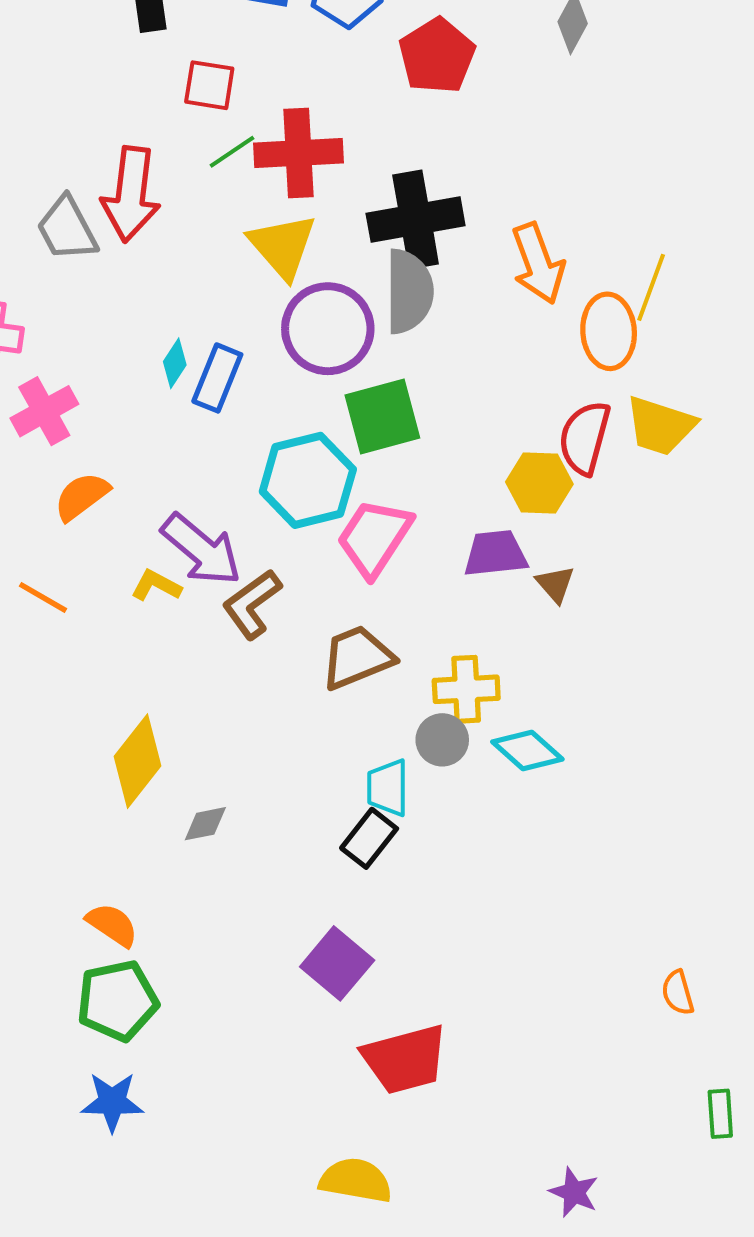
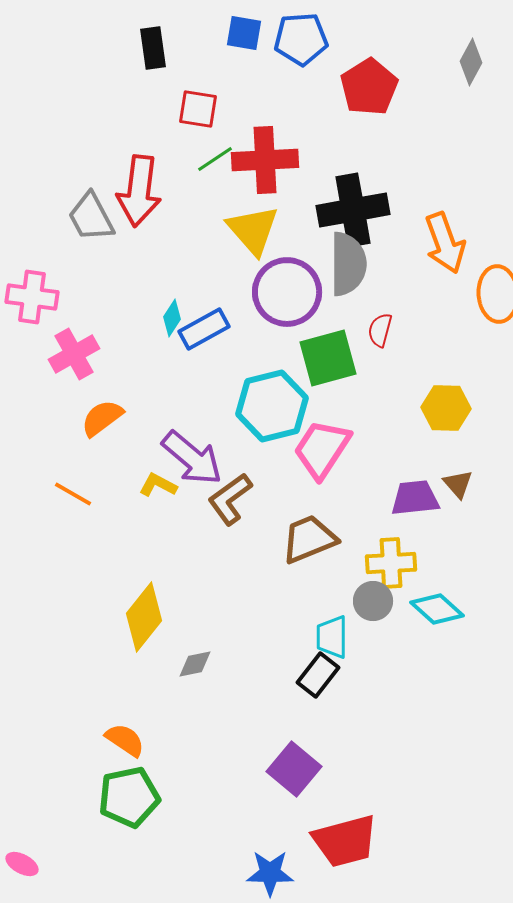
blue rectangle: (217, 378) -> (204, 329), turned 39
red semicircle: (585, 438) -> (380, 330), moved, size x0.6
purple trapezoid: (495, 554) -> (415, 498), moved
blue star: (112, 1102) -> (270, 873), moved

